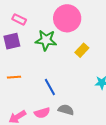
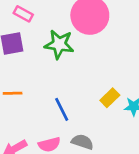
yellow rectangle: (82, 50) -> (110, 98), moved

